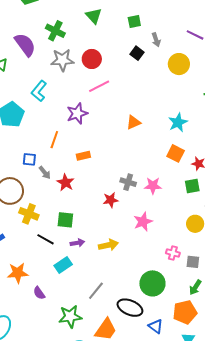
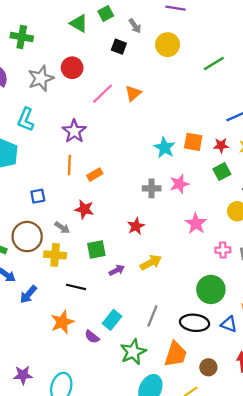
green triangle: (94, 16) -> (79, 23), moved
green cross: (55, 31) -> (22, 37), moved
pink line: (99, 86) -> (102, 94), moved
orange triangle: (133, 122) -> (133, 93), moved
cyan star: (178, 122) -> (165, 148), moved
orange line: (54, 140) -> (69, 165), moved
gray arrow: (45, 173) -> (62, 228), moved
red star: (111, 200) -> (136, 226), moved
pink star: (143, 222) -> (196, 223), moved
black line: (46, 239) -> (76, 287), moved
cyan rectangle: (63, 265) -> (112, 320), moved
blue triangle: (156, 326) -> (229, 324), moved

